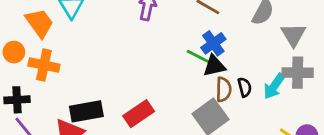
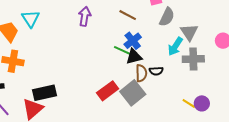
cyan arrow: (274, 86) -> (175, 46), moved
black semicircle: (245, 87) -> (156, 71), turned 104
red rectangle: (139, 114) -> (108, 91), moved

